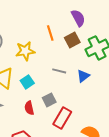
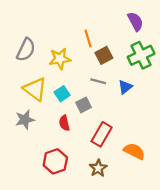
purple semicircle: (78, 18) -> (135, 21), moved
brown square: (72, 40) -> (104, 55), moved
gray square: (49, 100) -> (84, 105), moved

